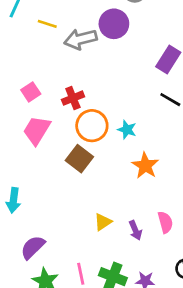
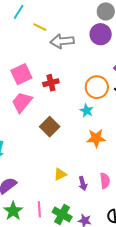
purple circle: (114, 24) -> (101, 34), moved
pink square: (31, 92) -> (21, 74), size x1.5
orange circle: (92, 126) -> (97, 87), moved
orange star: (145, 166) -> (96, 138), turned 30

